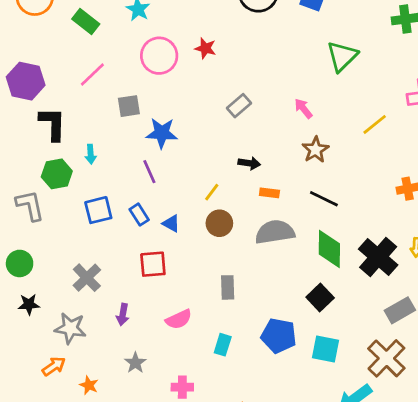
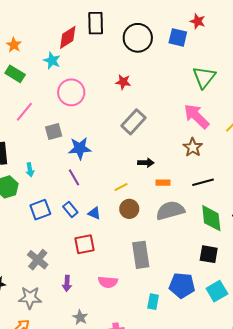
red star: (205, 48) -> (123, 82), moved
gray rectangle: (239, 106) -> (133, 122), size x1.4
pink arrow: (303, 108) -> (196, 116), moved, size x1.8
yellow line: (212, 192) -> (121, 187), turned 32
black line: (324, 199) -> (203, 182), turned -35
gray rectangle: (228, 287) -> (141, 255), size x1.5
black square: (320, 297) -> (209, 254), turned -30
pink semicircle: (179, 319) -> (108, 282), turned 36
cyan rectangle: (223, 345) -> (153, 302), moved
cyan square: (325, 349) -> (217, 291), turned -35

